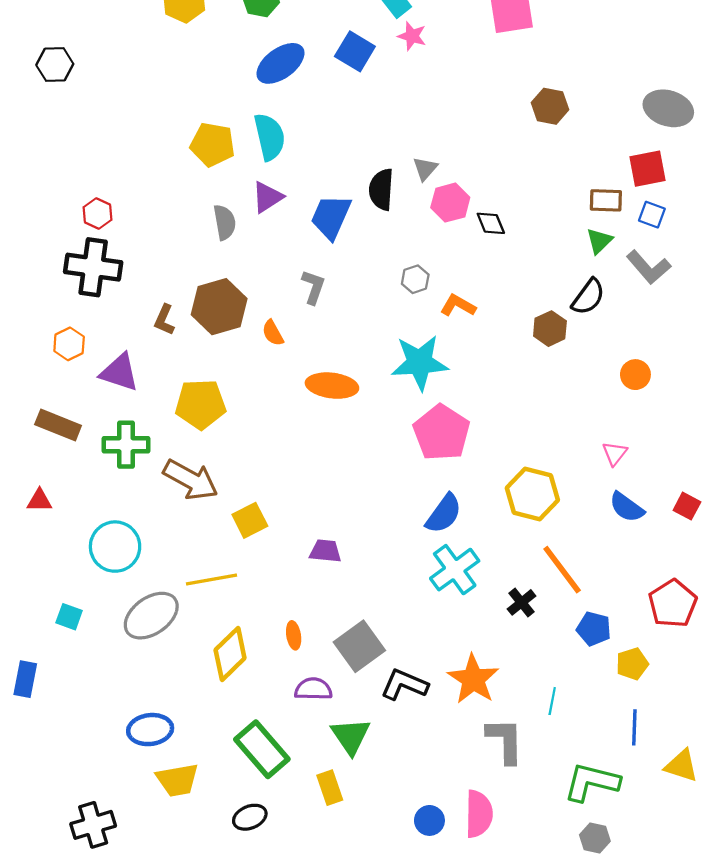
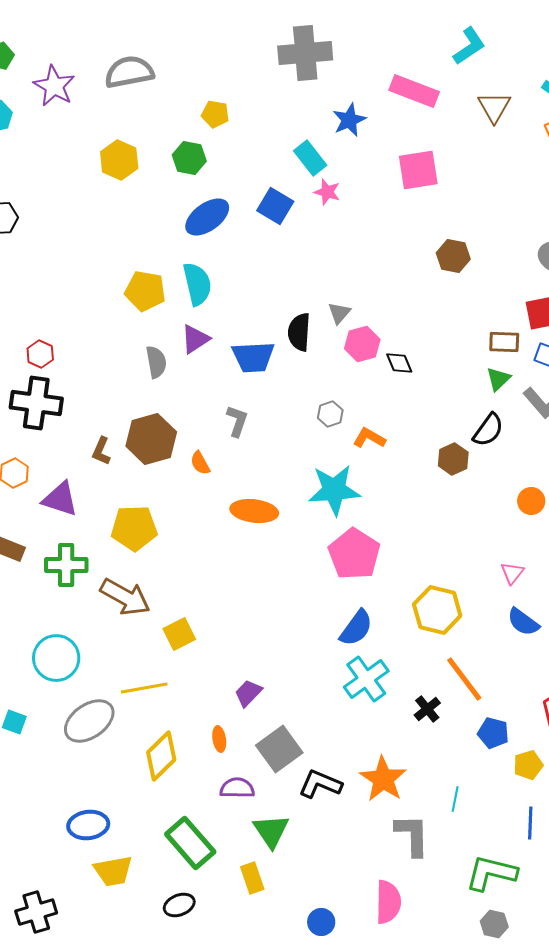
blue trapezoid: (331, 217) -> (253, 357), turned -117
purple trapezoid: (325, 551) -> (248, 693), moved, turned -52
blue circle: (429, 820) -> (321, 922), moved

